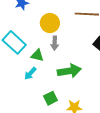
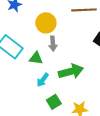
cyan arrow: (30, 73) -> (43, 80), moved

